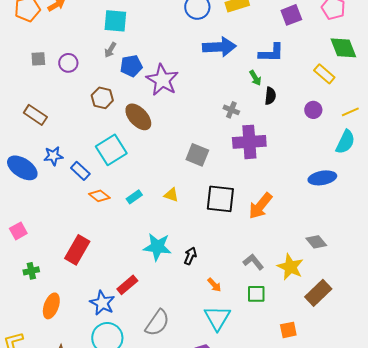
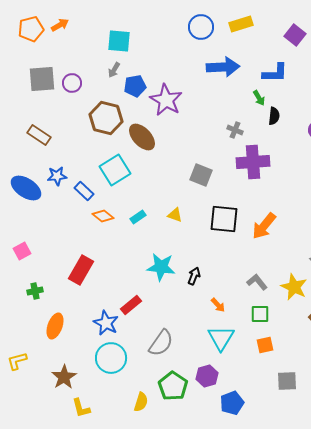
purple square: (291, 15) -> (295, 35), turned -30
gray square: (38, 59) -> (42, 79), size x1.8
brown hexagon: (102, 98) -> (106, 118), size x1.5
orange square: (288, 330) -> (265, 345), moved

